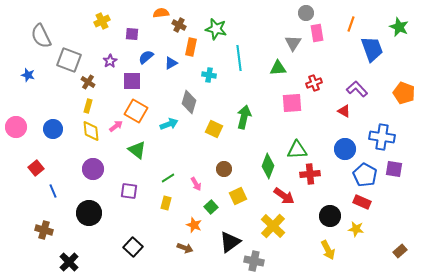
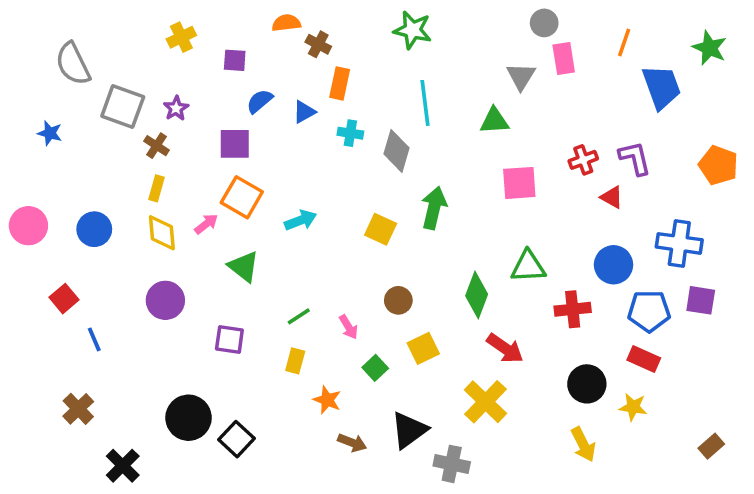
green star: (216, 29) -> (413, 30), moved
purple star: (110, 61) -> (176, 108), moved
cyan cross: (209, 75) -> (350, 133), moved
red cross: (314, 83) -> (583, 160), moved
purple L-shape: (357, 89) -> (635, 158), turned 30
gray diamond: (189, 102) -> (397, 151), moved
red cross: (310, 174) -> (573, 309), moved
blue pentagon: (365, 175) -> (649, 311), turned -30
black circle: (89, 213) -> (189, 418), moved
orange star: (194, 225) -> (327, 400), moved
brown cross: (44, 230) -> (78, 409), turned 30
brown arrow: (185, 248) -> (352, 443), moved

